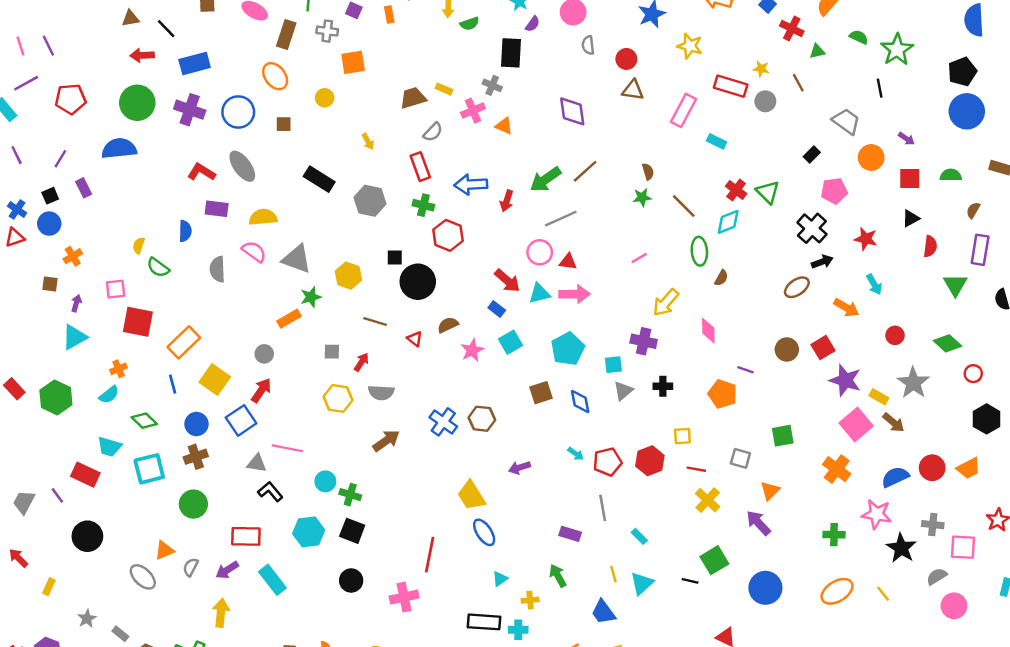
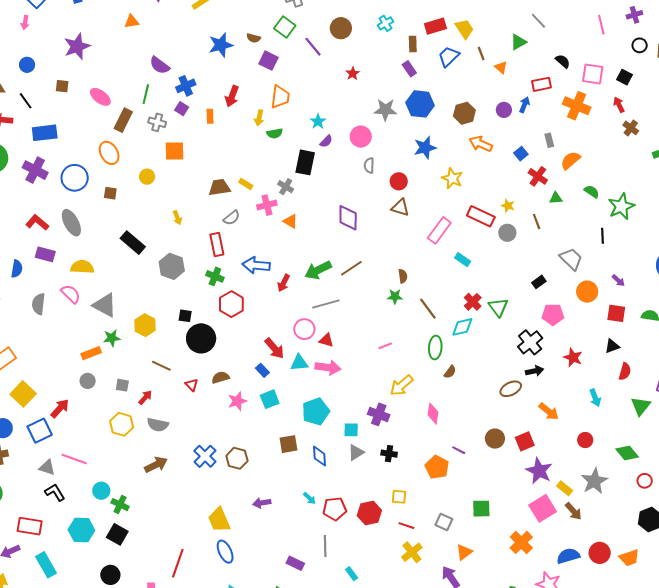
cyan arrow: (874, 284) -> (595, 398), moved
gray circle: (264, 354) -> (88, 381), moved

